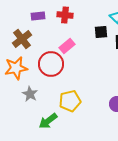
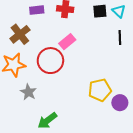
black square: (101, 32) -> (100, 11), moved
yellow pentagon: (70, 101) -> (100, 90), moved

